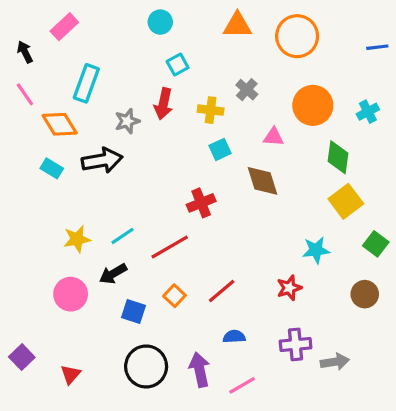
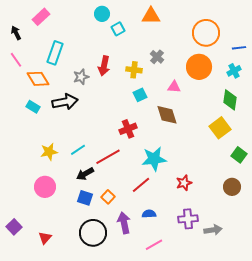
orange circle: (297, 36) -> (206, 33), moved
blue line: (377, 47) -> (239, 48), moved
cyan square: (178, 64) -> (118, 29), moved
green diamond: (338, 157) -> (230, 100), moved
cyan star: (316, 250) -> (154, 159), moved, size x1.4
black arrow: (113, 274) -> (85, 174), moved
orange square: (174, 296) -> (108, 197), moved
purple arrow: (200, 370) -> (124, 223), moved

